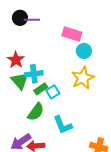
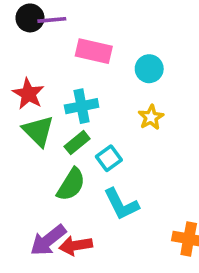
pink rectangle: (72, 34) -> (94, 51), moved
cyan cross: (34, 74) -> (82, 106), moved
yellow star: (83, 78) -> (151, 117), size x0.6
cyan square: (53, 92) -> (109, 158), moved

